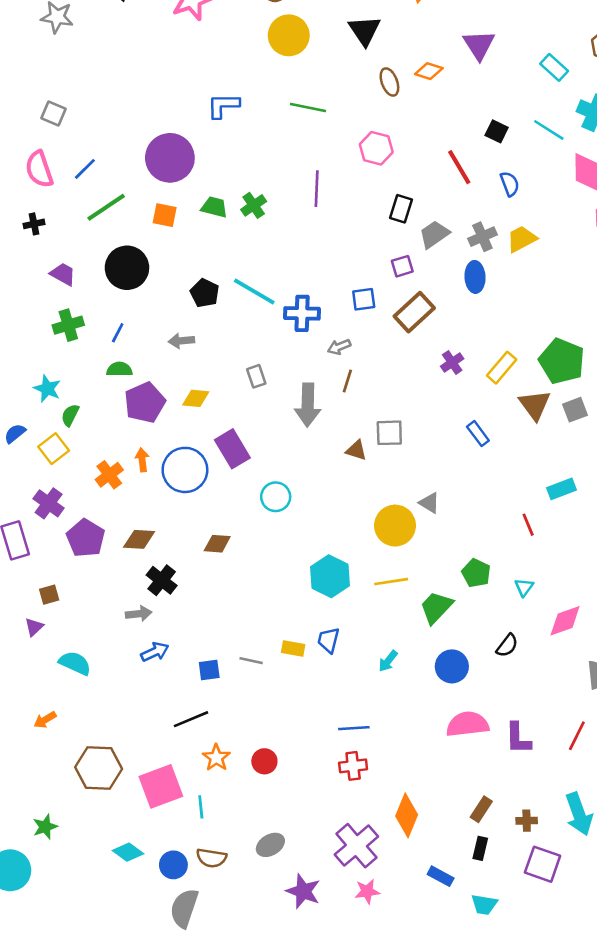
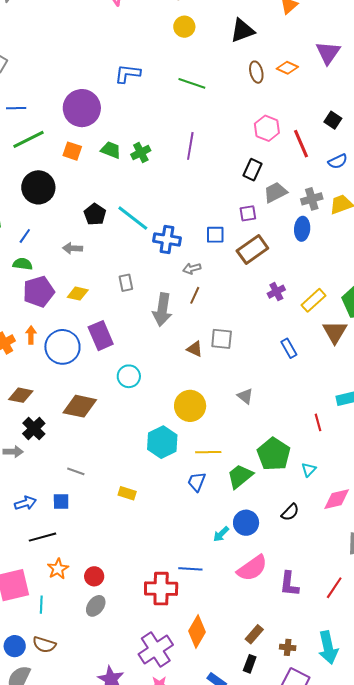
black triangle: (365, 31) -> (242, 30), turned 36
yellow circle: (289, 35) -> (184, 27), size x0.7
pink hexagon: (376, 148) -> (267, 128), moved
blue line: (85, 169) -> (16, 108), turned 36
blue semicircle: (510, 184) -> (338, 161), turned 78
yellow circle: (395, 526) -> (190, 406), moved
brown diamond: (217, 544) -> (80, 406), size x1.6
green pentagon: (476, 573) -> (274, 454), size x1.5
blue trapezoid: (329, 640) -> (197, 482), moved
blue arrow: (155, 652) -> (25, 503), moved
gray line: (251, 661) -> (76, 471), moved
cyan arrow: (388, 661) -> (221, 534), moved
pink semicircle: (467, 724) -> (252, 568), turned 144
blue line: (354, 728) -> (190, 569), moved
red cross: (353, 766) -> (161, 589), size x1.5
gray ellipse: (270, 845) -> (96, 606), moved, turned -30

